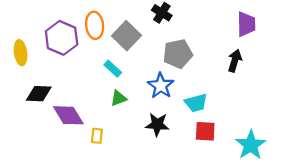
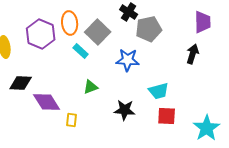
gray pentagon: (178, 54) -> (149, 29), moved
cyan rectangle: (113, 69) -> (81, 51), moved
blue star: (161, 86) -> (128, 60), moved, turned -30

